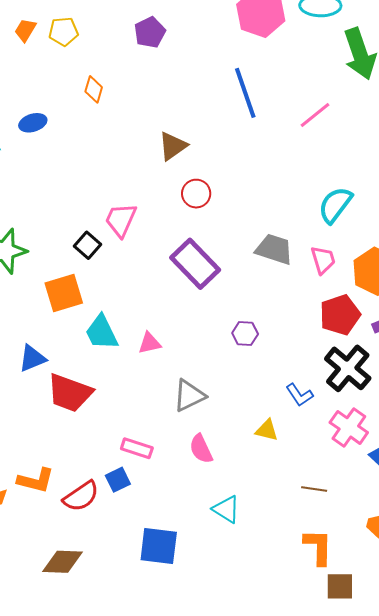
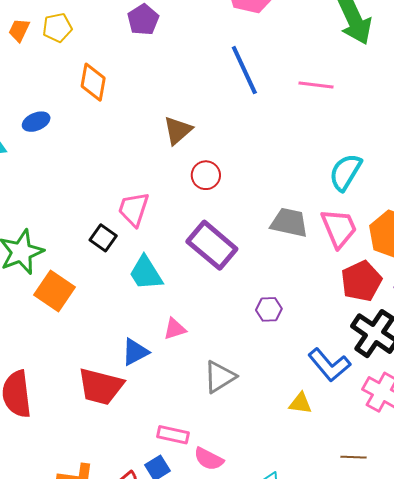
orange diamond: (94, 89) -> (93, 82), size x1.4
pink line: (315, 115) -> (316, 85), turned 52
pink trapezoid: (323, 260) -> (339, 228), size x1.4
orange square: (64, 293) -> (54, 291), moved, turned -33
cyan trapezoid: (102, 332) -> (146, 273), moved
blue triangle: (32, 358) -> (135, 352), moved
blue L-shape: (299, 395) -> (329, 365), size x1.5
pink semicircle: (201, 449) -> (209, 459), moved, turned -32

